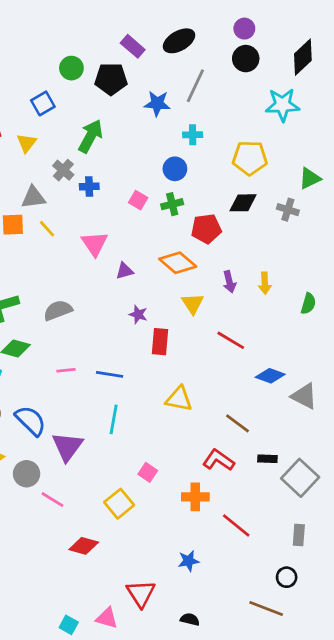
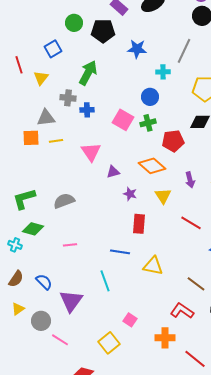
gray line: (195, 86) -> (184, 51), moved
gray cross: (63, 170) -> (68, 98), turned -35
pink square: (138, 200) -> (123, 120), size x1.5
yellow line: (47, 229) -> (56, 141), turned -56
purple star: (138, 314) -> (130, 194), moved
blue line: (110, 374) -> (120, 252), moved
cyan line: (114, 419) -> (105, 281), turned -30
blue semicircle: (31, 421) -> (44, 282), size x0.7

